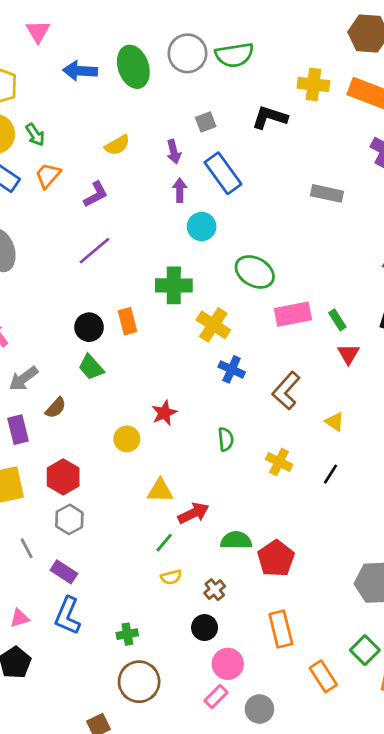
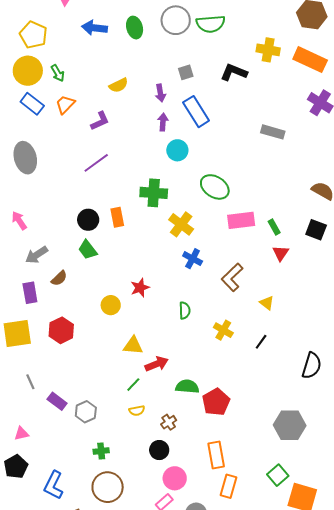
green ellipse: (133, 67) -> (135, 28), size x0.7
gray hexagon: (69, 519) -> (86, 412), moved
blue L-shape: (68, 616) -> (54, 485), moved
orange rectangle: (323, 676) -> (229, 486), moved, turned 45

